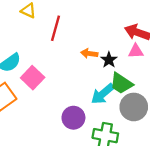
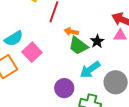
orange arrow: (89, 54) -> (71, 32), moved
green trapezoid: (121, 83) -> (78, 46), moved

